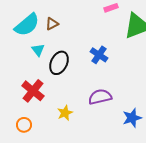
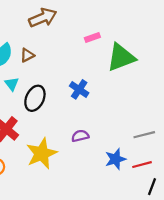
purple semicircle: (100, 97) -> (80, 136), size x0.7
yellow star: (65, 113) -> (42, 153), size x1.8

